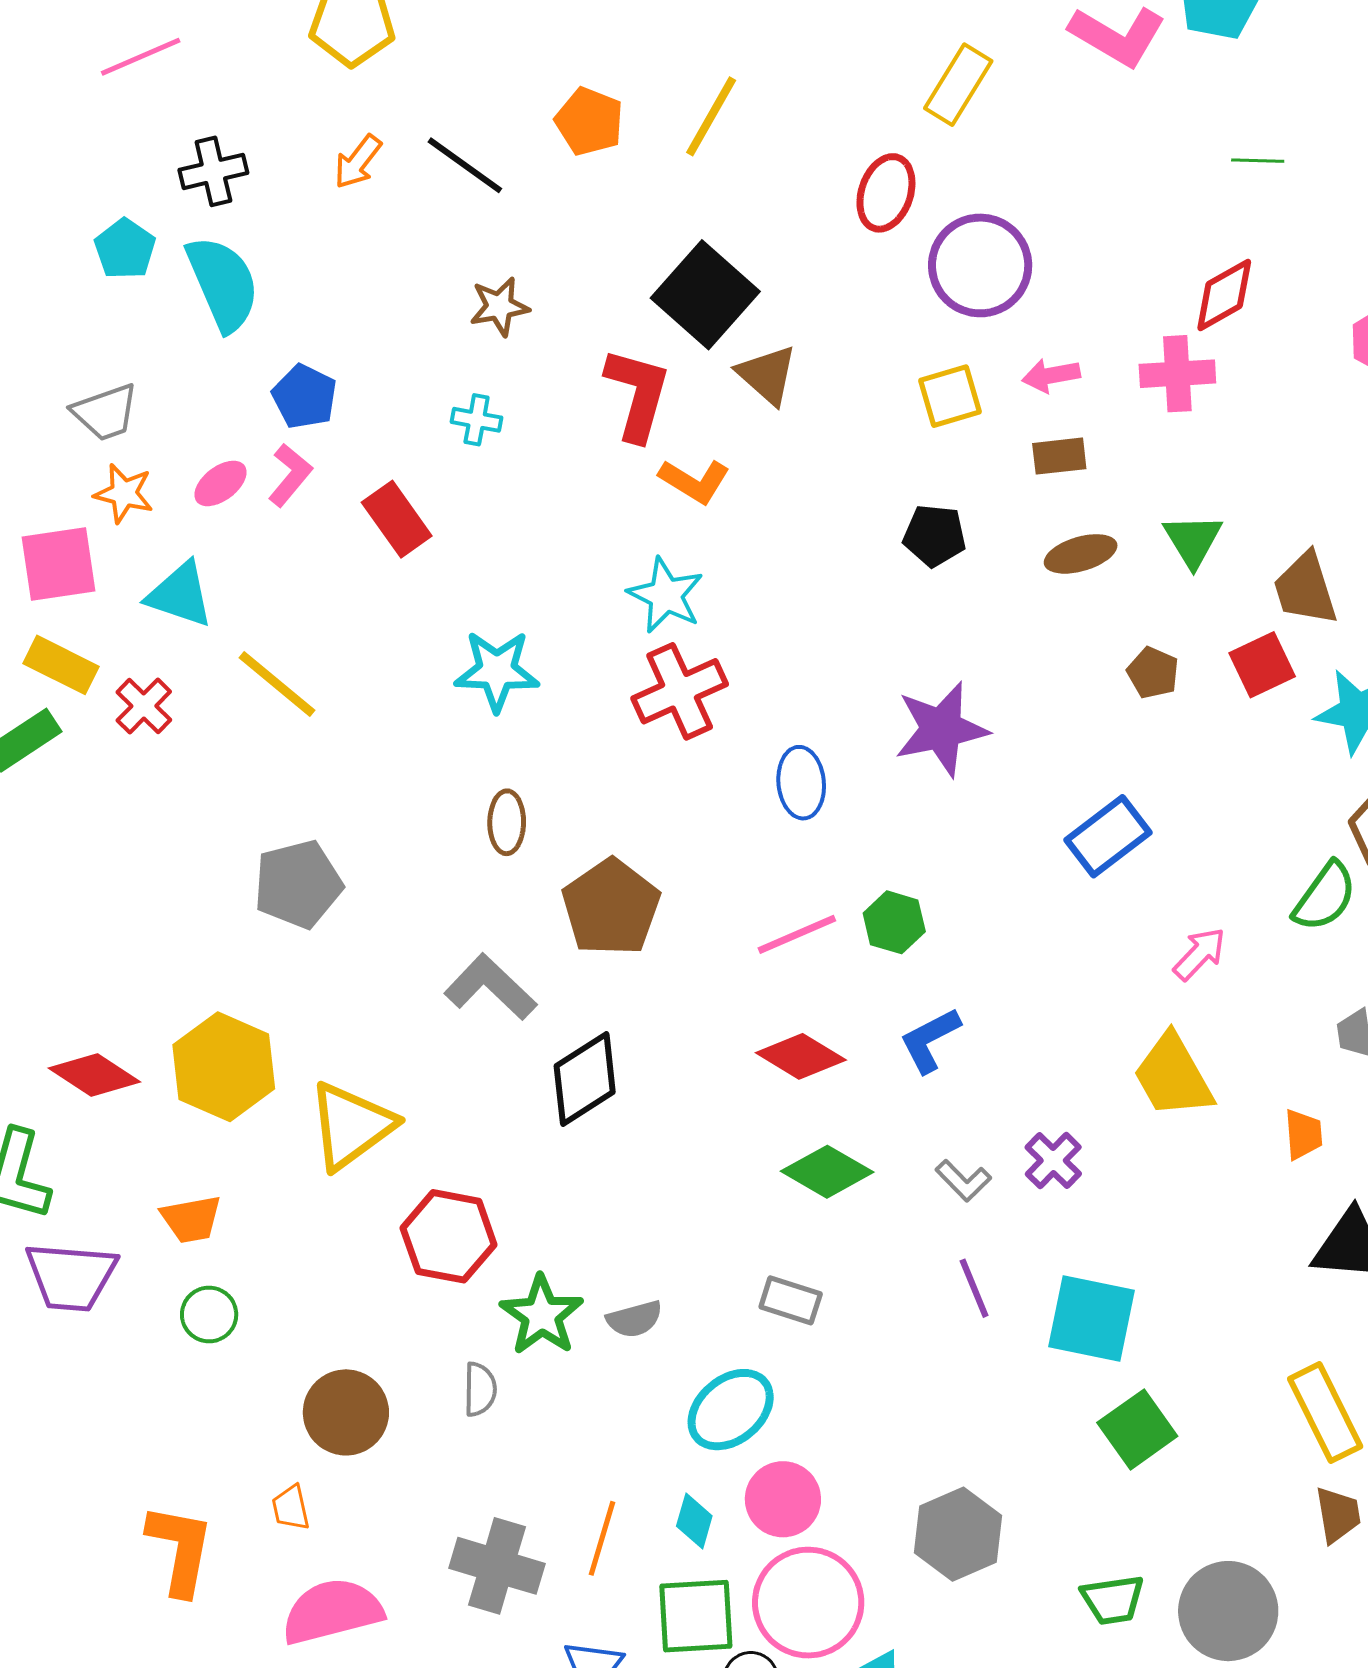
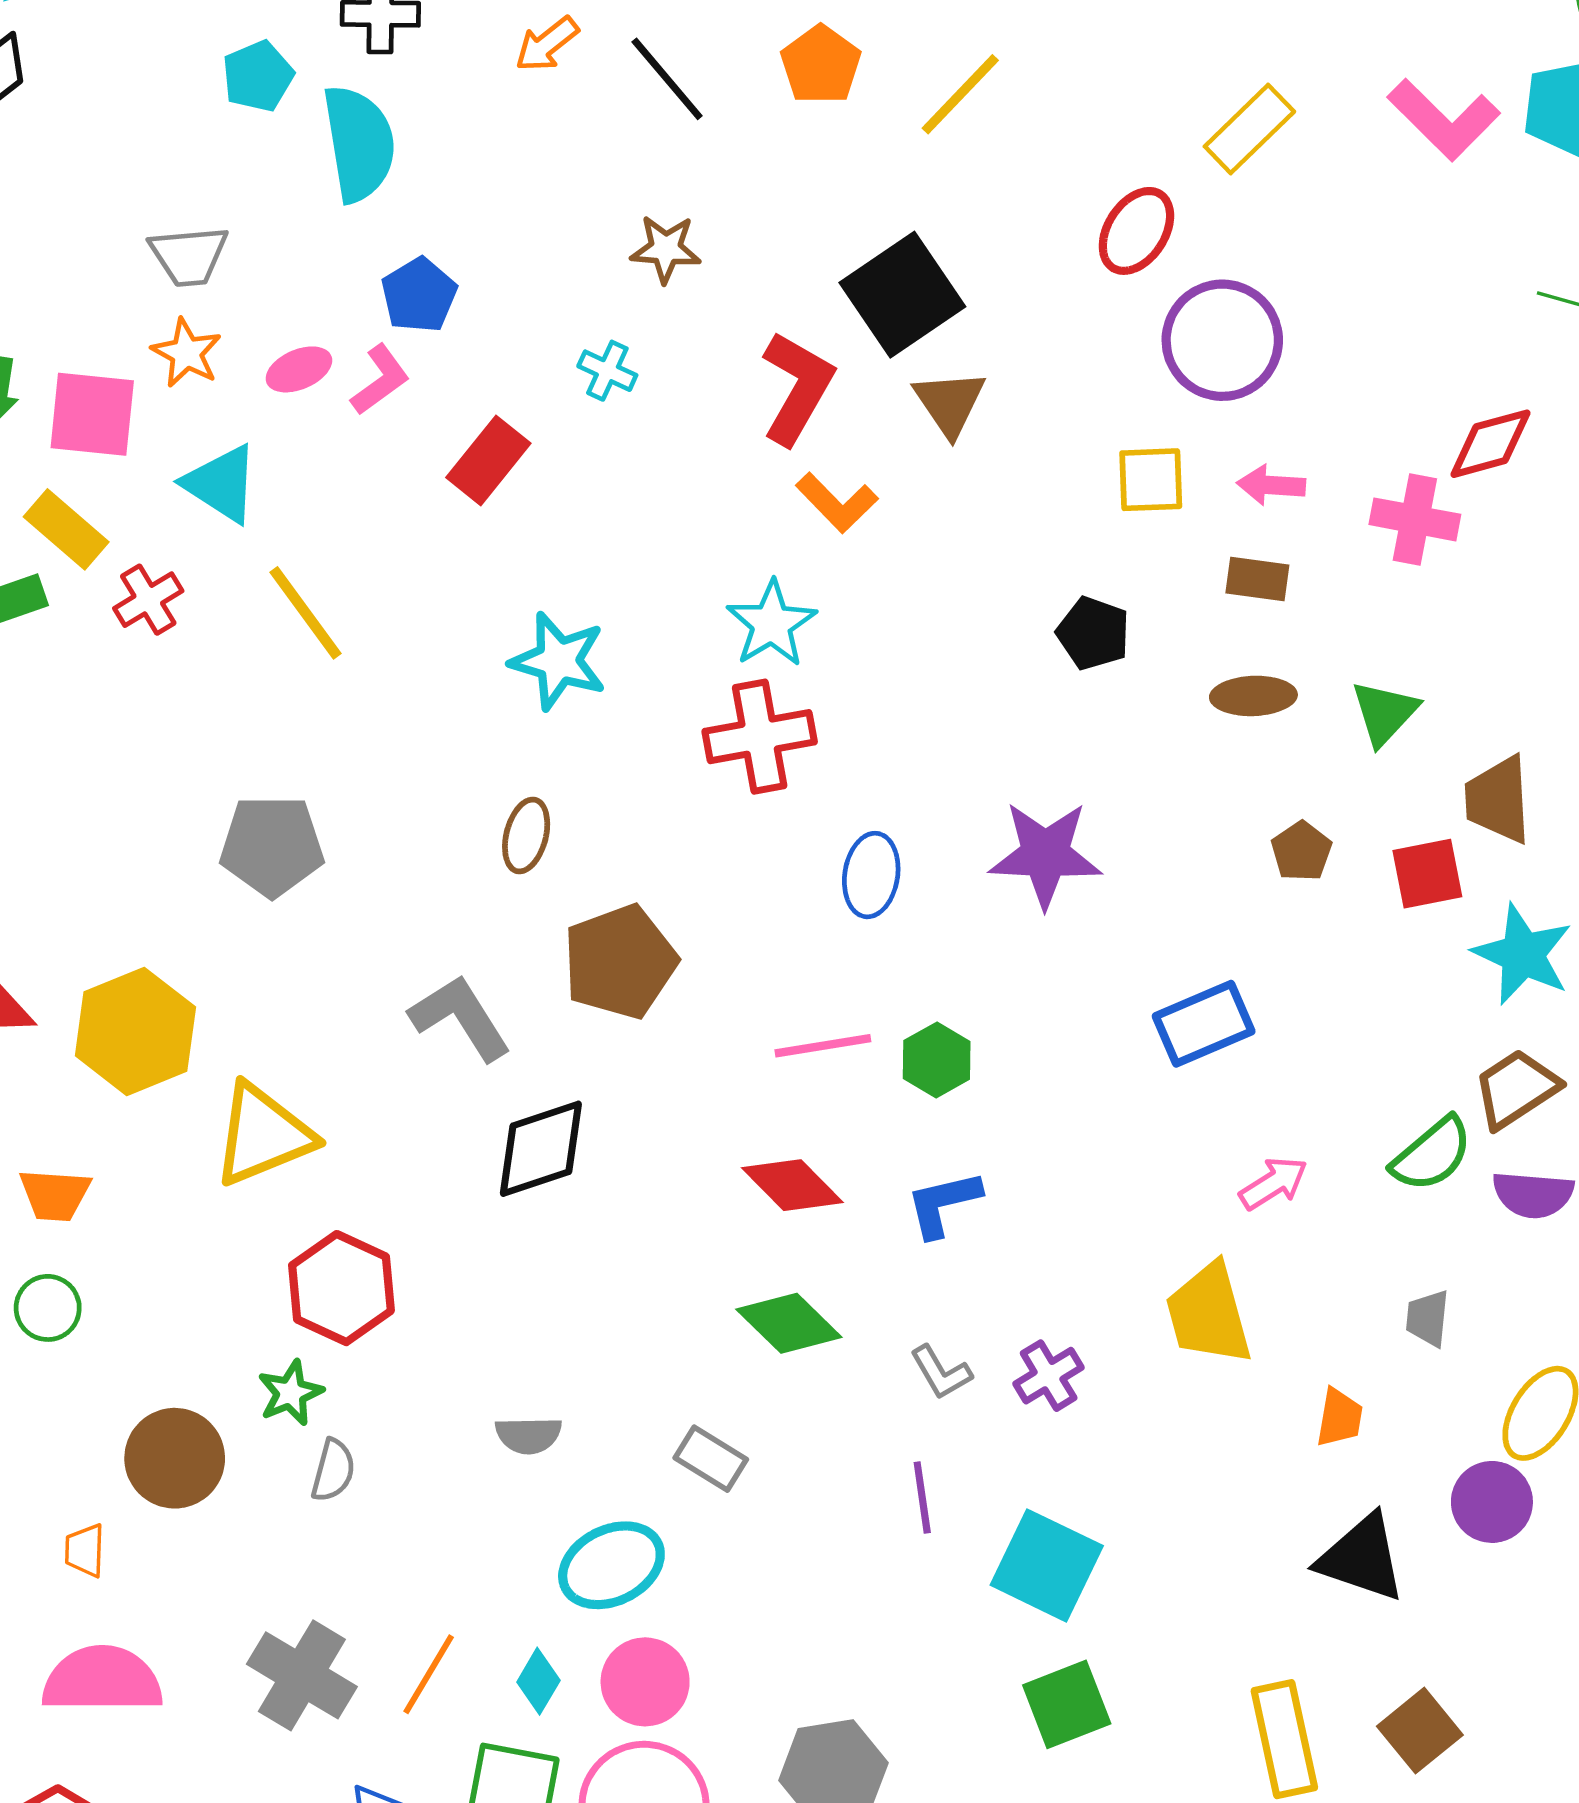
red rectangle: (397, 519) -> (488, 460), turned 60
green star: (542, 1315) -> (290, 1393), moved, size x0.7

